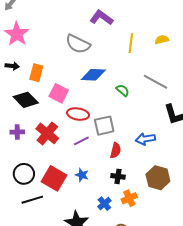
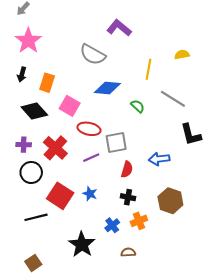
yellow line: (131, 43) -> (148, 69), moved
black arrow: (12, 66) -> (22, 74), turned 96
black circle: (24, 174) -> (31, 173), moved

